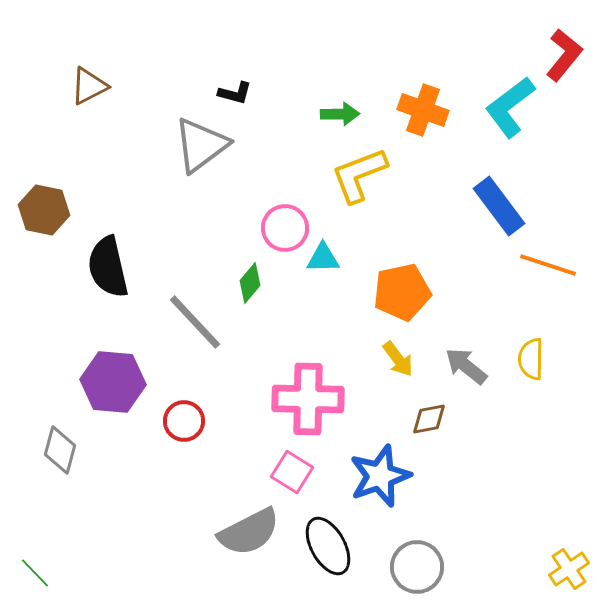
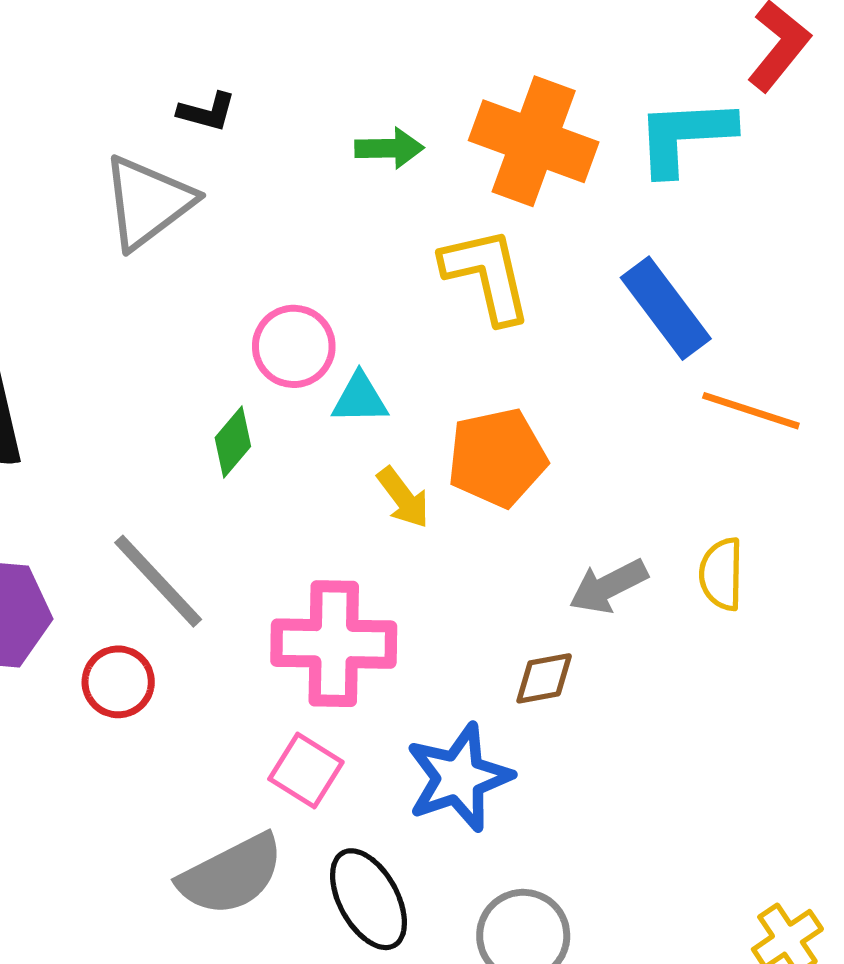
cyan L-shape: (510, 107) -> (685, 136), turned 34
orange cross: (423, 110) -> (534, 141), size x1.4
yellow L-shape: (359, 175) -> (487, 275), moved, turned 98
gray line: (195, 322) -> (158, 581), moved
yellow arrow: (398, 359) -> (403, 498), moved
gray arrow: (466, 366) -> (608, 586), turned -66

